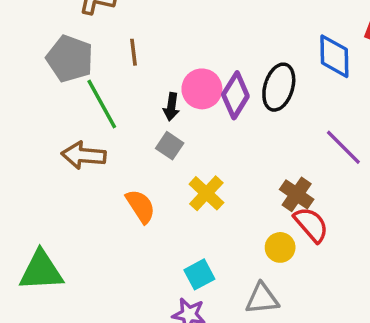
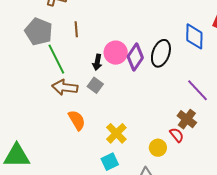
brown arrow: (84, 155) -> (65, 87), moved
yellow cross: (206, 193) -> (116, 133), moved
brown cross: (297, 194) -> (187, 119), moved
red semicircle: (311, 225) -> (177, 135), size x0.7

